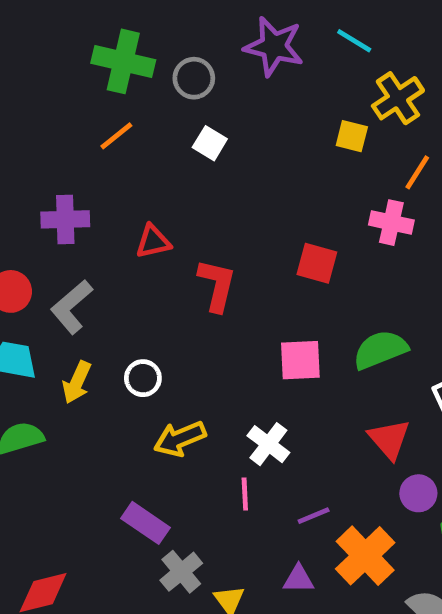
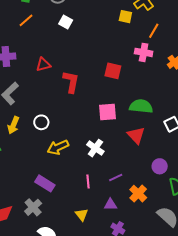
green semicircle: (380, 350) -> (141, 106), turned 30
red triangle: (389, 439) -> (136, 135), moved
pink line: (245, 494) -> (88, 181), moved
orange cross: (365, 556) -> (138, 194), size x0.7
gray cross: (181, 572) -> (33, 207), moved

